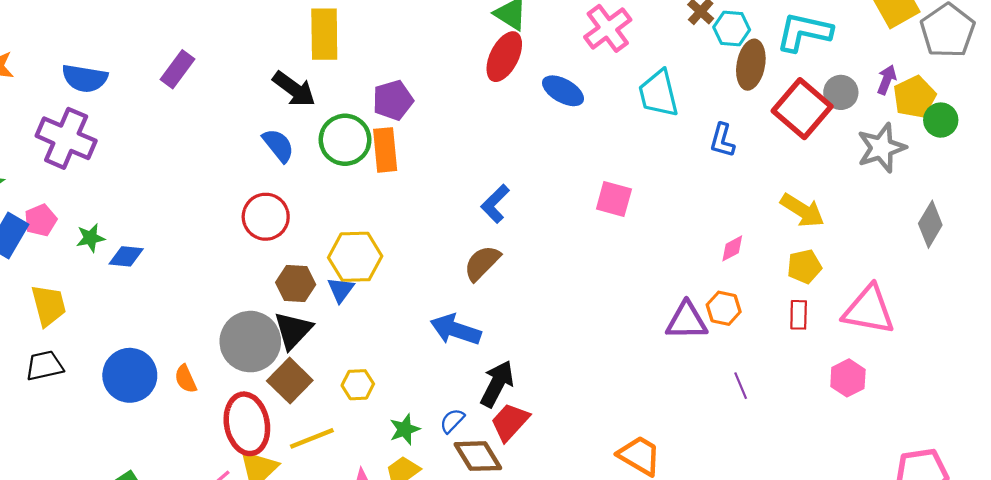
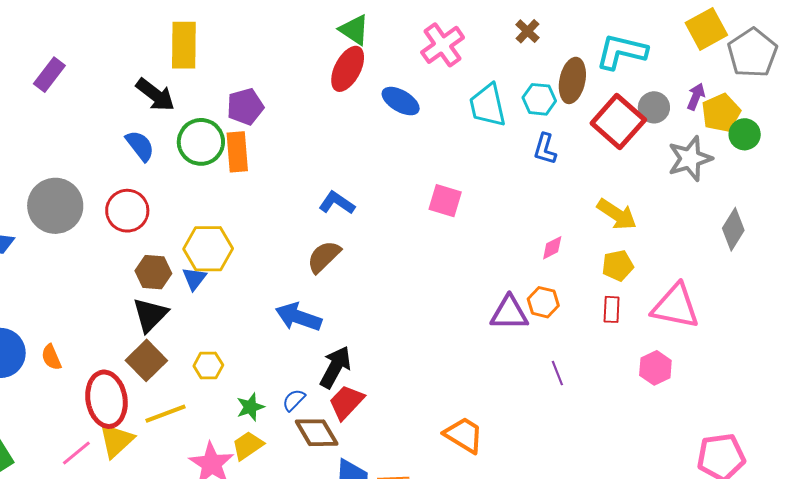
cyan hexagon: (732, 28) -> (539, 99), moved
blue L-shape: (495, 204) -> (337, 203), turned 78
gray circle: (250, 342) -> (55, 206), moved

